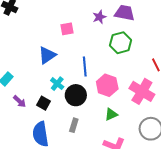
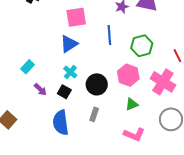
pink square: (67, 29) -> (76, 17), moved, size x1.5
green hexagon: (121, 43) -> (142, 46), moved
blue line: (85, 67) -> (109, 35), moved
cyan cross: (57, 84) -> (70, 72), moved

